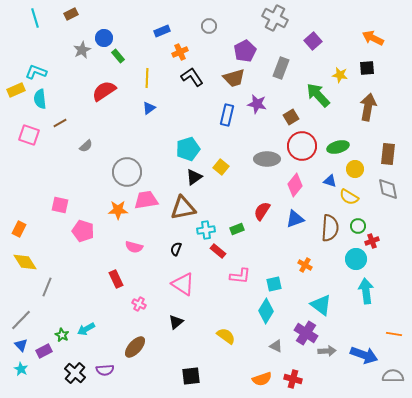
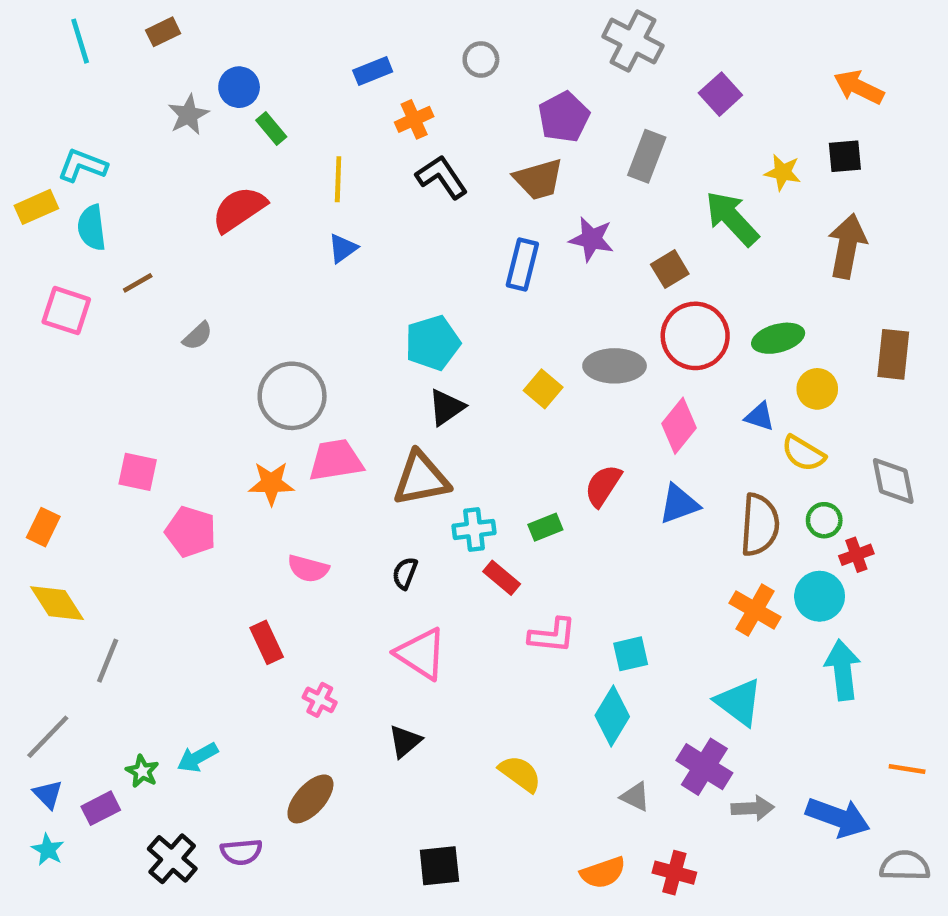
yellow square: (221, 167) -> (543, 389), moved
gray diamond: (388, 189) -> (893, 481), moved
orange cross: (305, 265) -> (755, 610), moved, size x1.5

